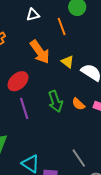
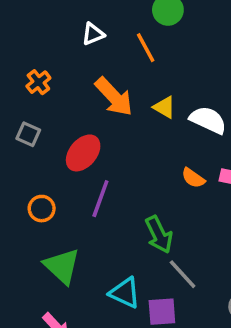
green arrow: (55, 101) -> (159, 235), moved
purple line: (24, 108) -> (100, 199), turned 45
gray line: (79, 158) -> (183, 274), moved

